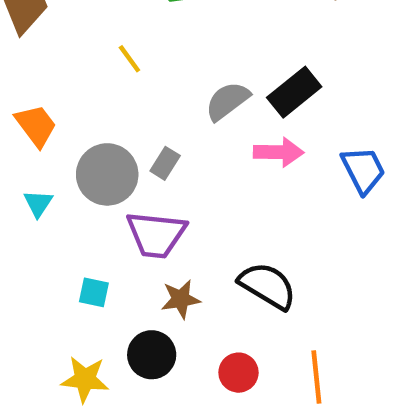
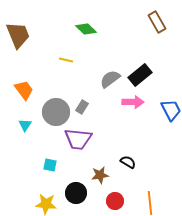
yellow line: (129, 59) -> (66, 60), turned -40
black semicircle: (267, 286) -> (128, 162), size x0.6
brown star: (181, 299) -> (100, 175), moved

